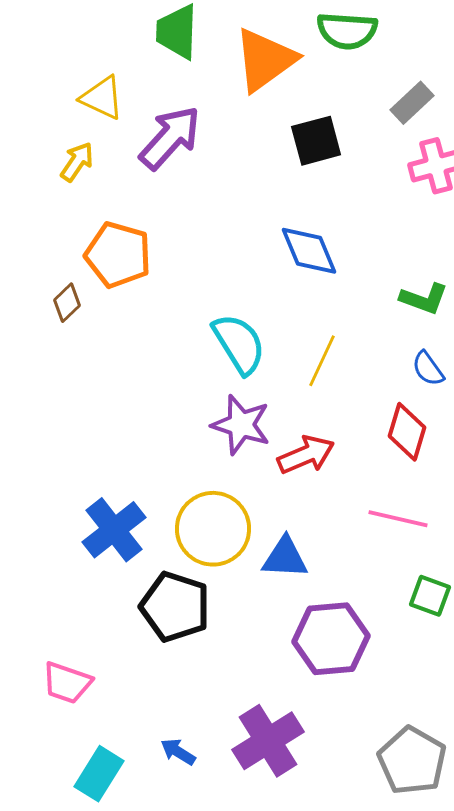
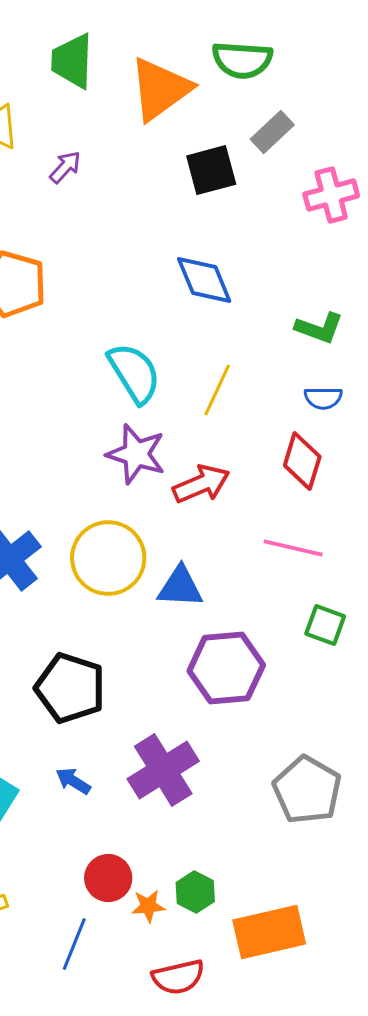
gray rectangle: (412, 103) -> (272, 132), moved
purple arrow: (170, 138) -> (65, 167), size x0.5
blue semicircle: (428, 369) -> (323, 398), turned -54
black pentagon: (175, 607) -> (70, 688), moved

